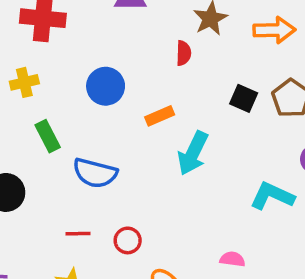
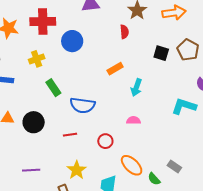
blue circle: (106, 86) -> (72, 41), moved
cyan arrow: (193, 153) -> (136, 88), size x0.7
red line: (78, 234) -> (70, 135), moved
pink semicircle: (232, 259) -> (134, 120), moved

